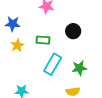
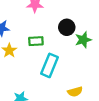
green star: (79, 68) -> (83, 40), moved

